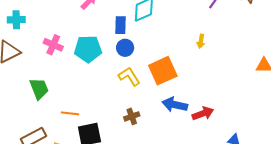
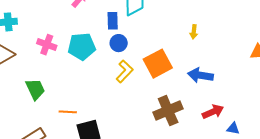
yellow L-shape: (129, 76) -> (125, 71), turned 80
blue arrow: (175, 105) -> (200, 75), moved
red arrow: (203, 114) -> (213, 112), moved
brown cross: (132, 116) -> (168, 110), moved, size x1.8

